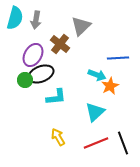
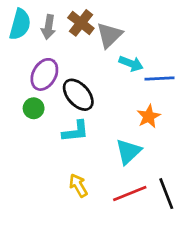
brown cross: (60, 44) -> (81, 23), moved
black ellipse: (41, 74) -> (78, 95), moved, turned 70
cyan arrow: (97, 75) -> (131, 64), moved

